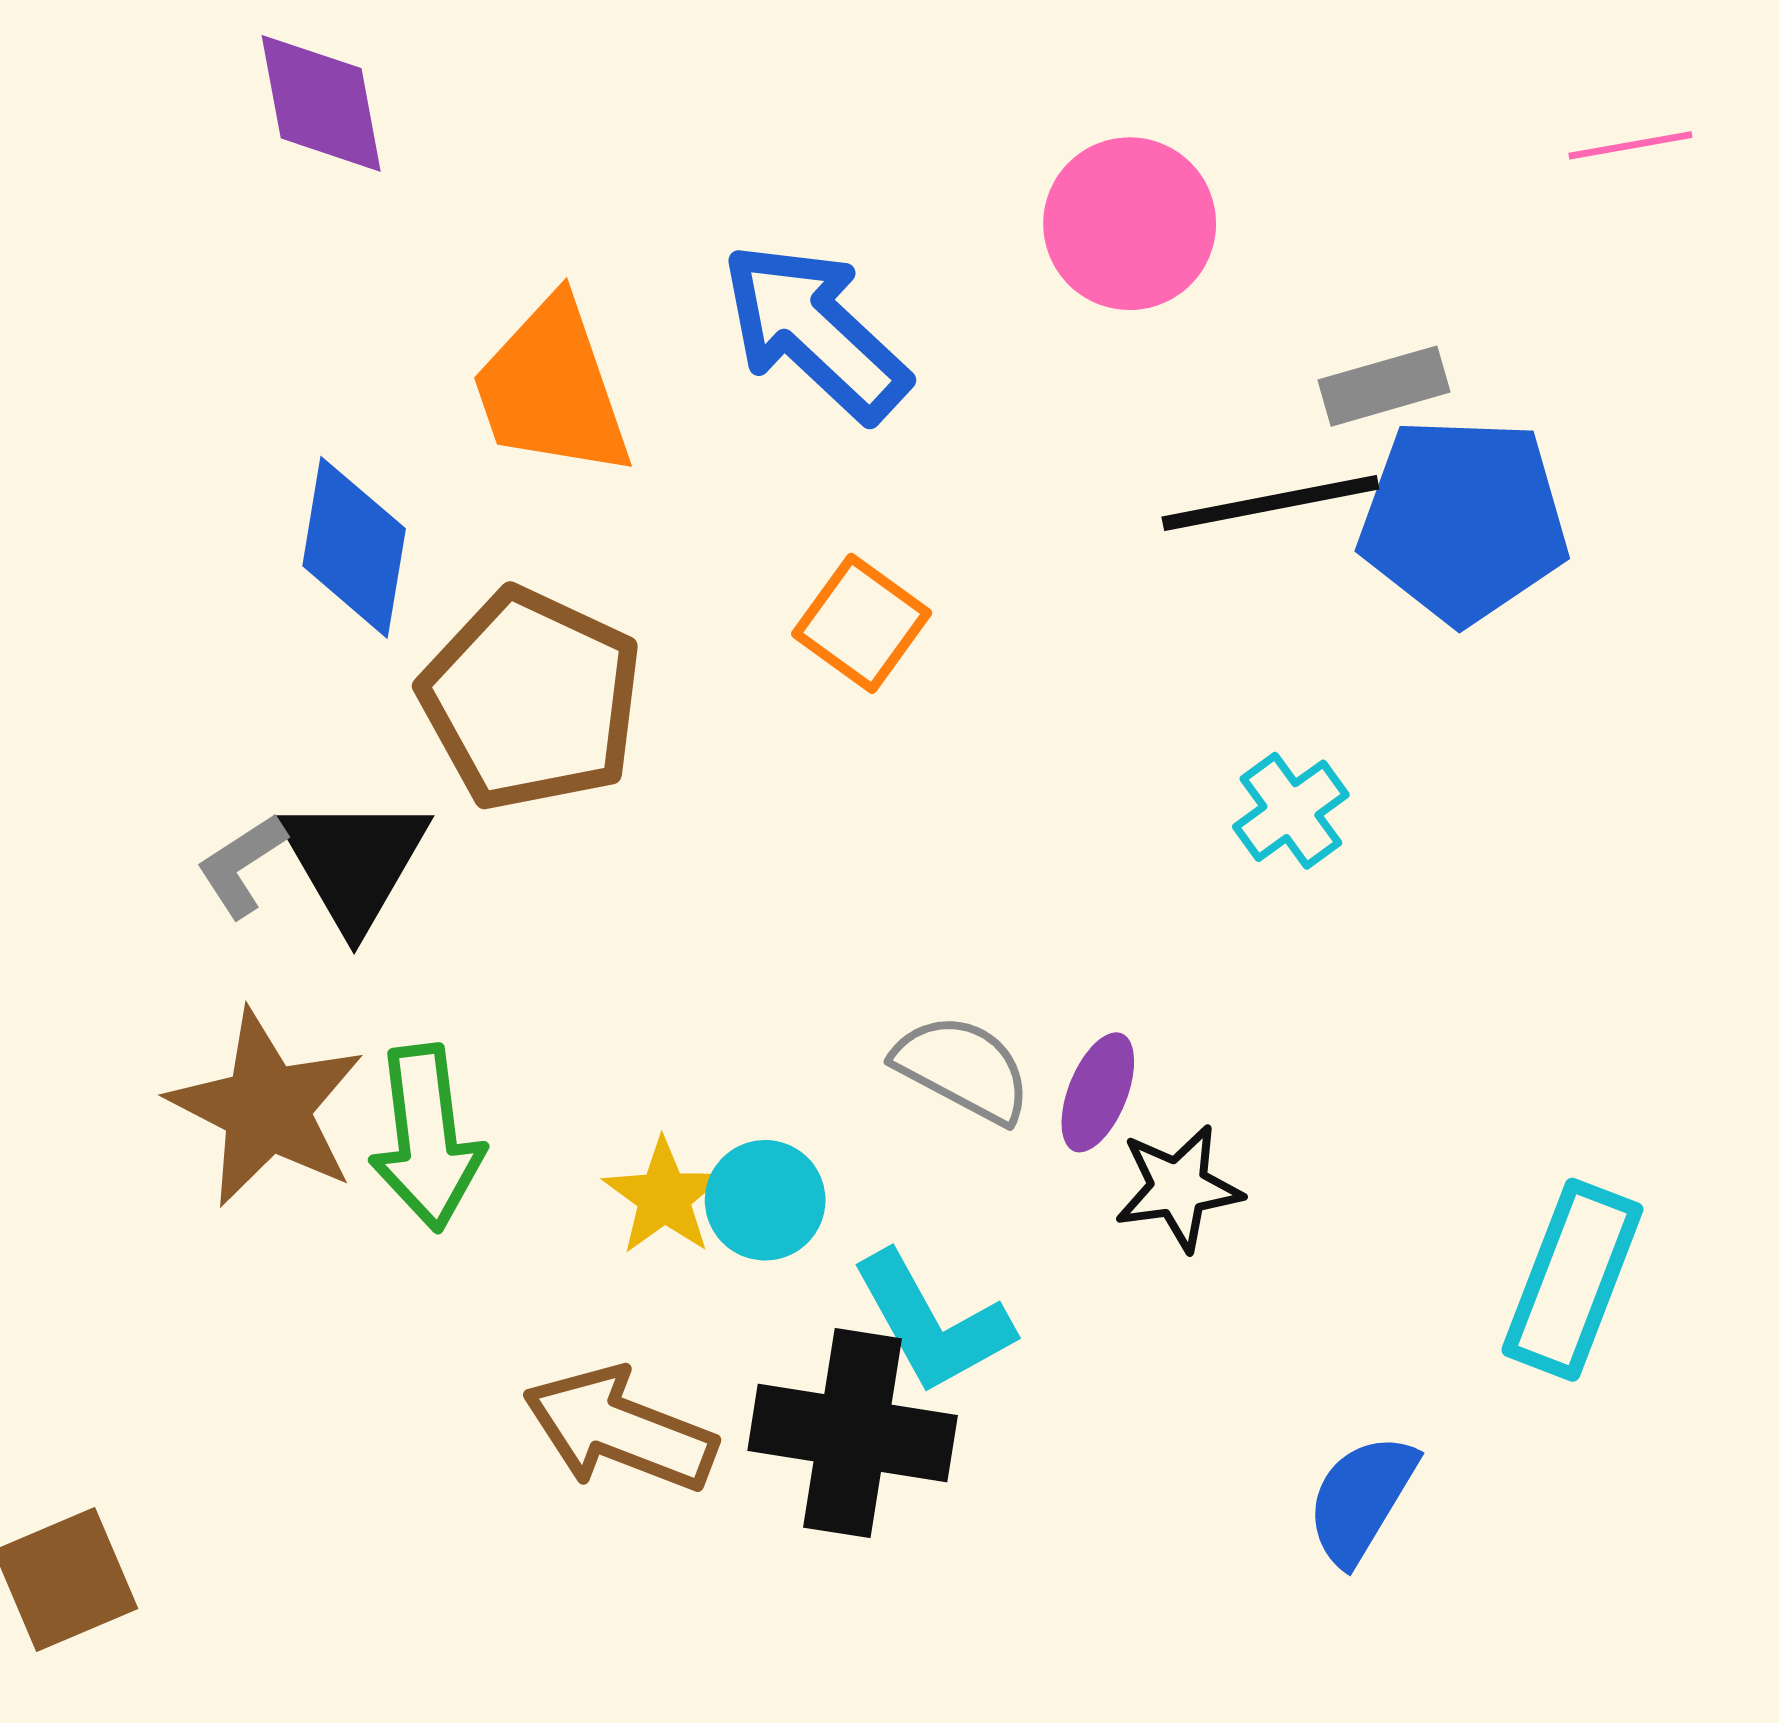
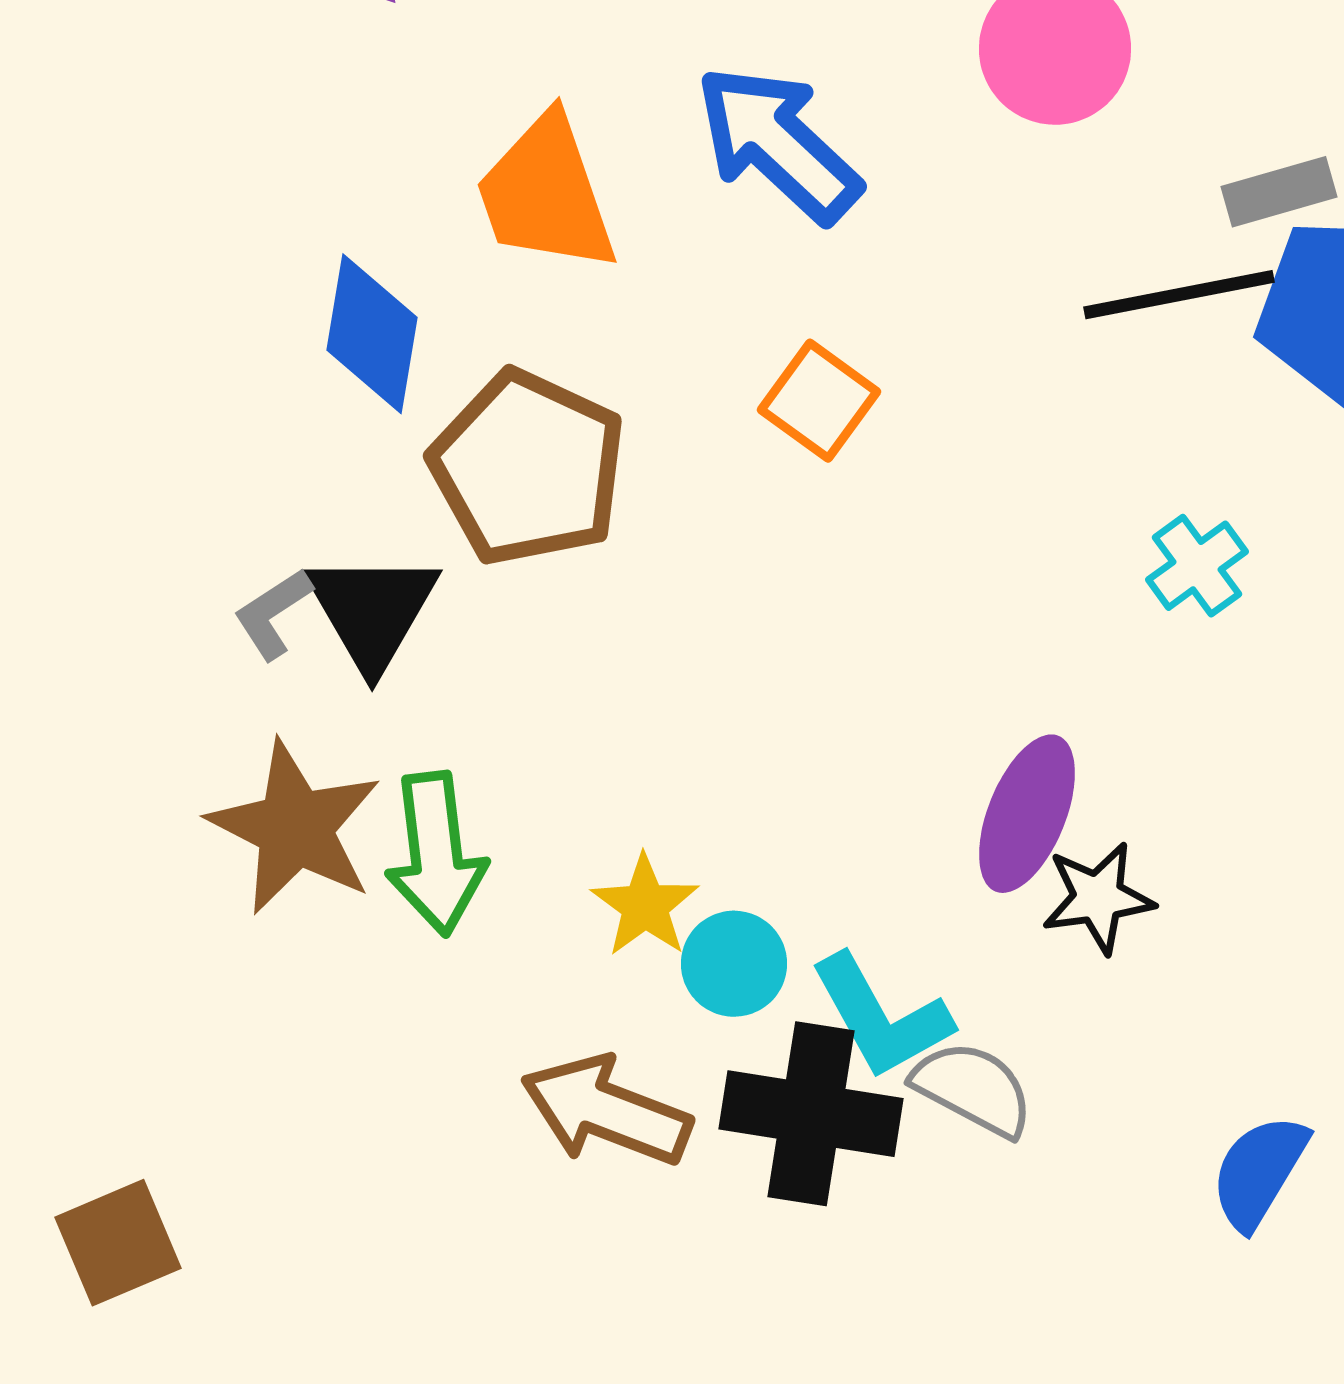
gray semicircle: (963, 1069) -> (973, 1089), moved
purple ellipse: (1098, 1092) -> (1027, 814), size x1.5
cyan circle: (765, 1200) -> (734, 964), moved

